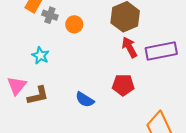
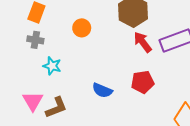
gray cross: (50, 15) -> (35, 40), moved
blue semicircle: (85, 100) -> (102, 90), moved

